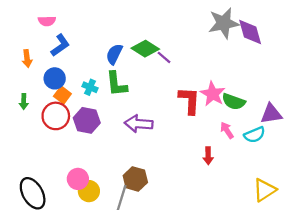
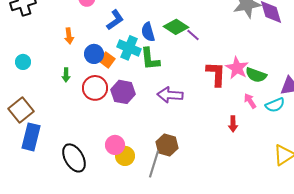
blue L-shape: (60, 45) -> (115, 20), moved
blue semicircle: (114, 54) -> (148, 32), turned -42
cyan cross: (90, 87) -> (129, 48), moved, size x1.6
orange square: (62, 95) -> (107, 60), moved

